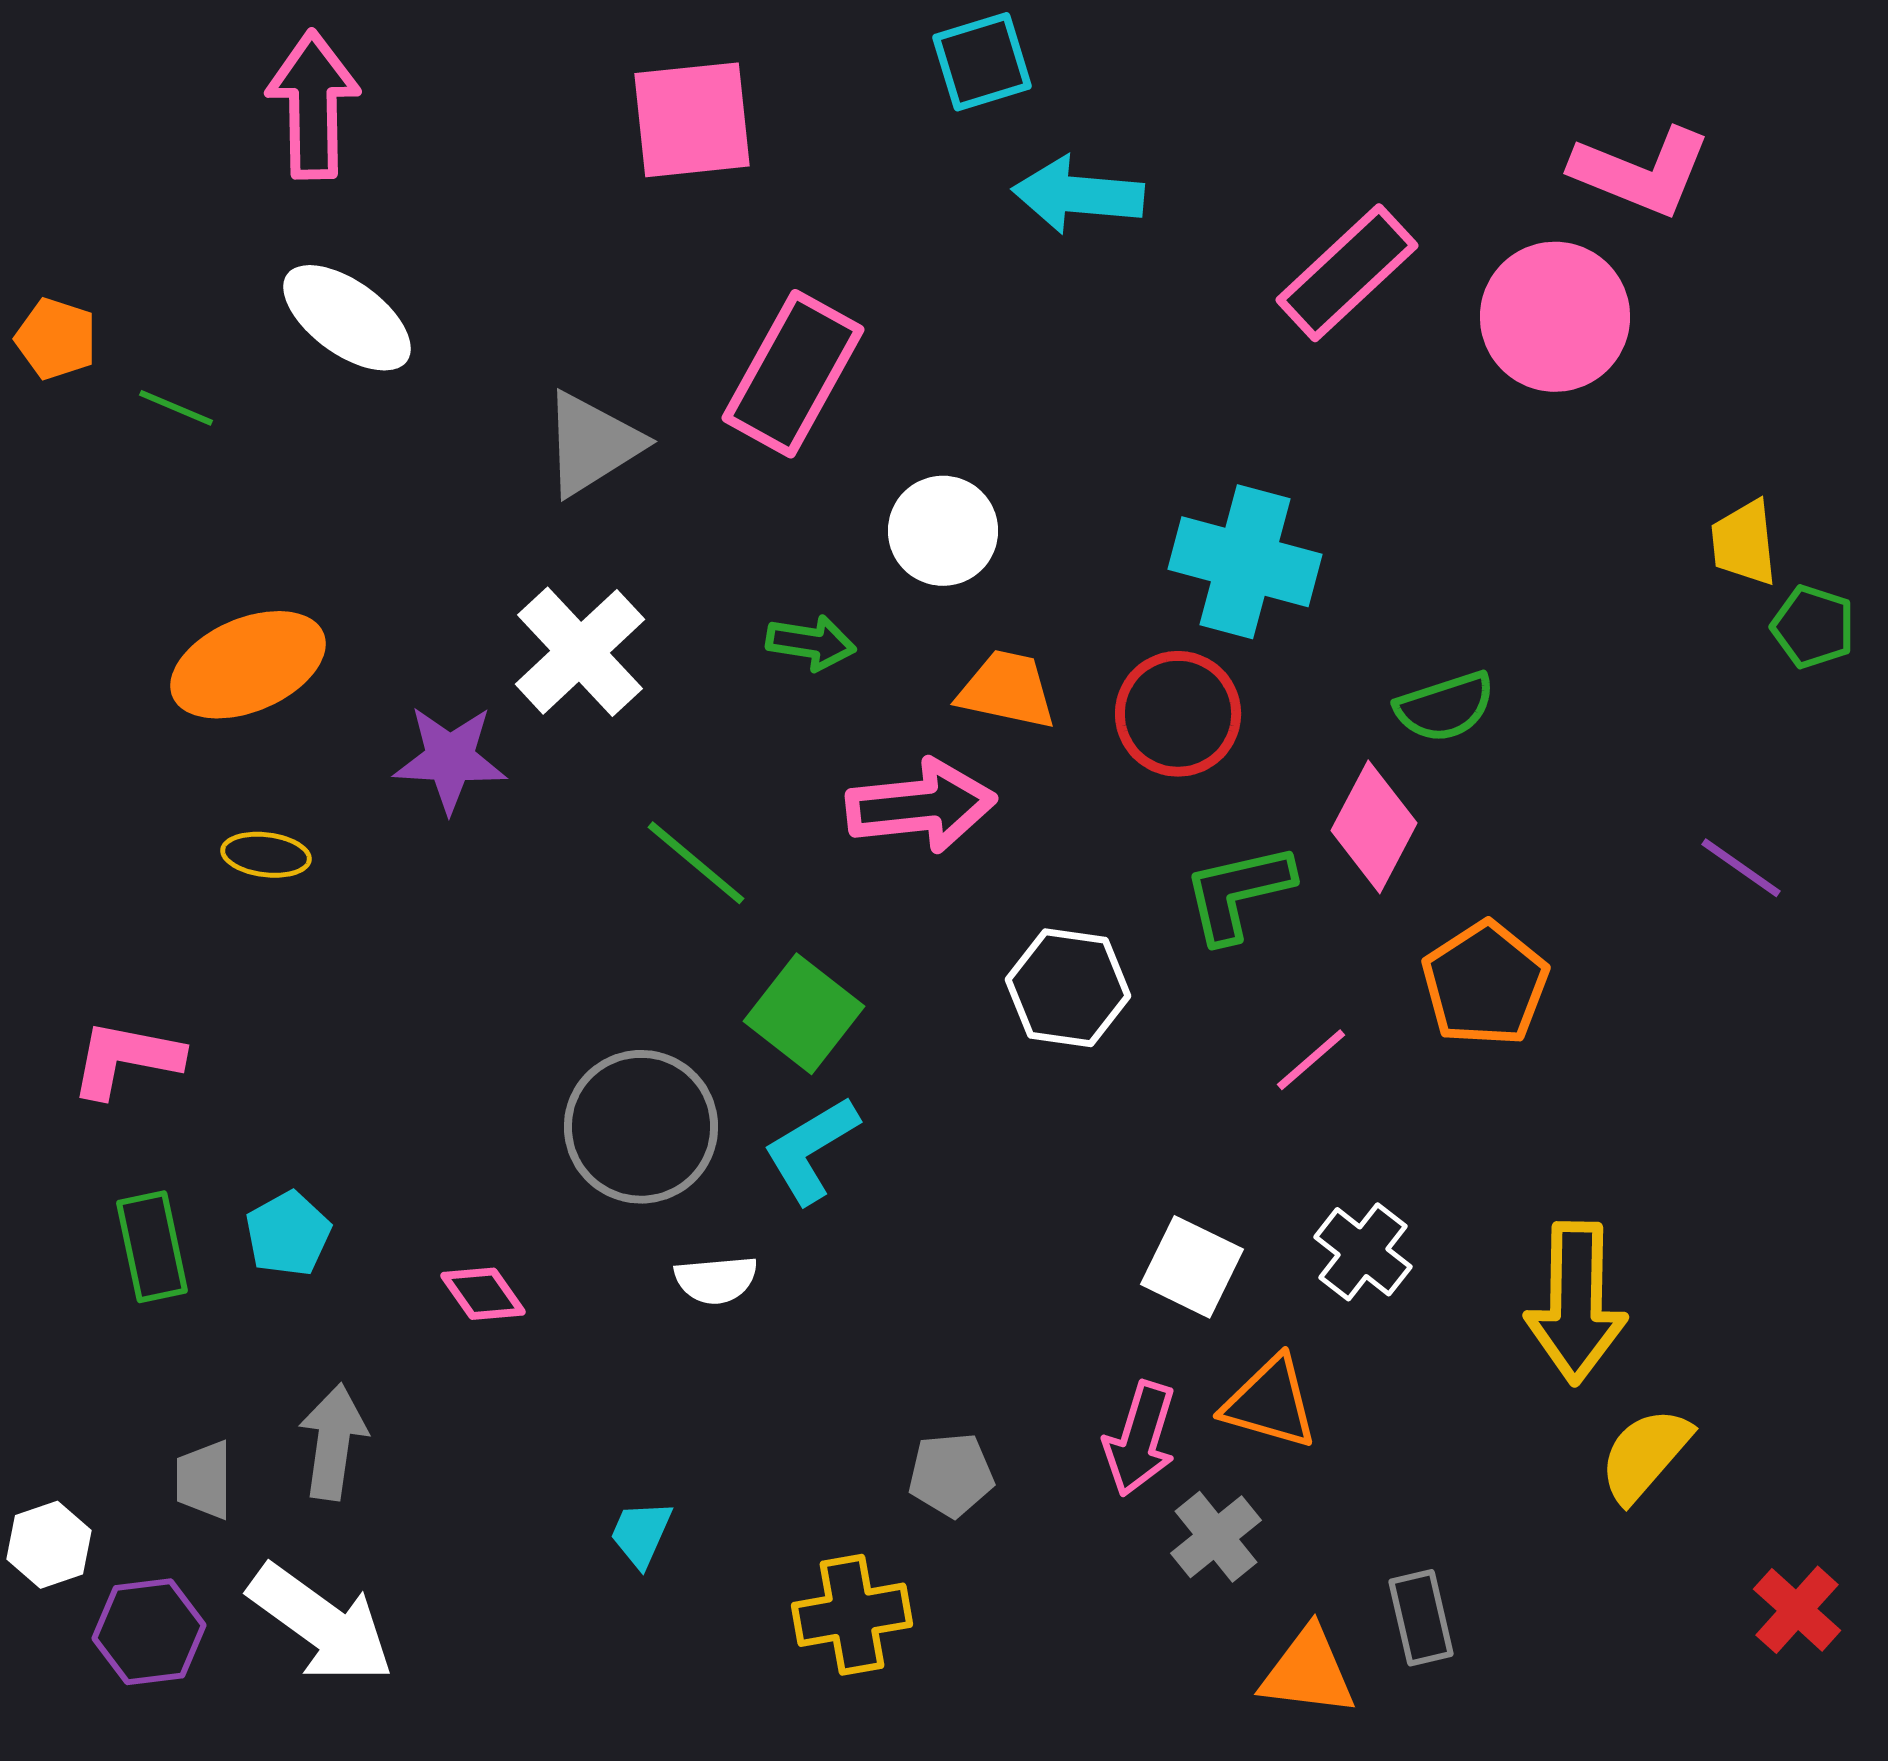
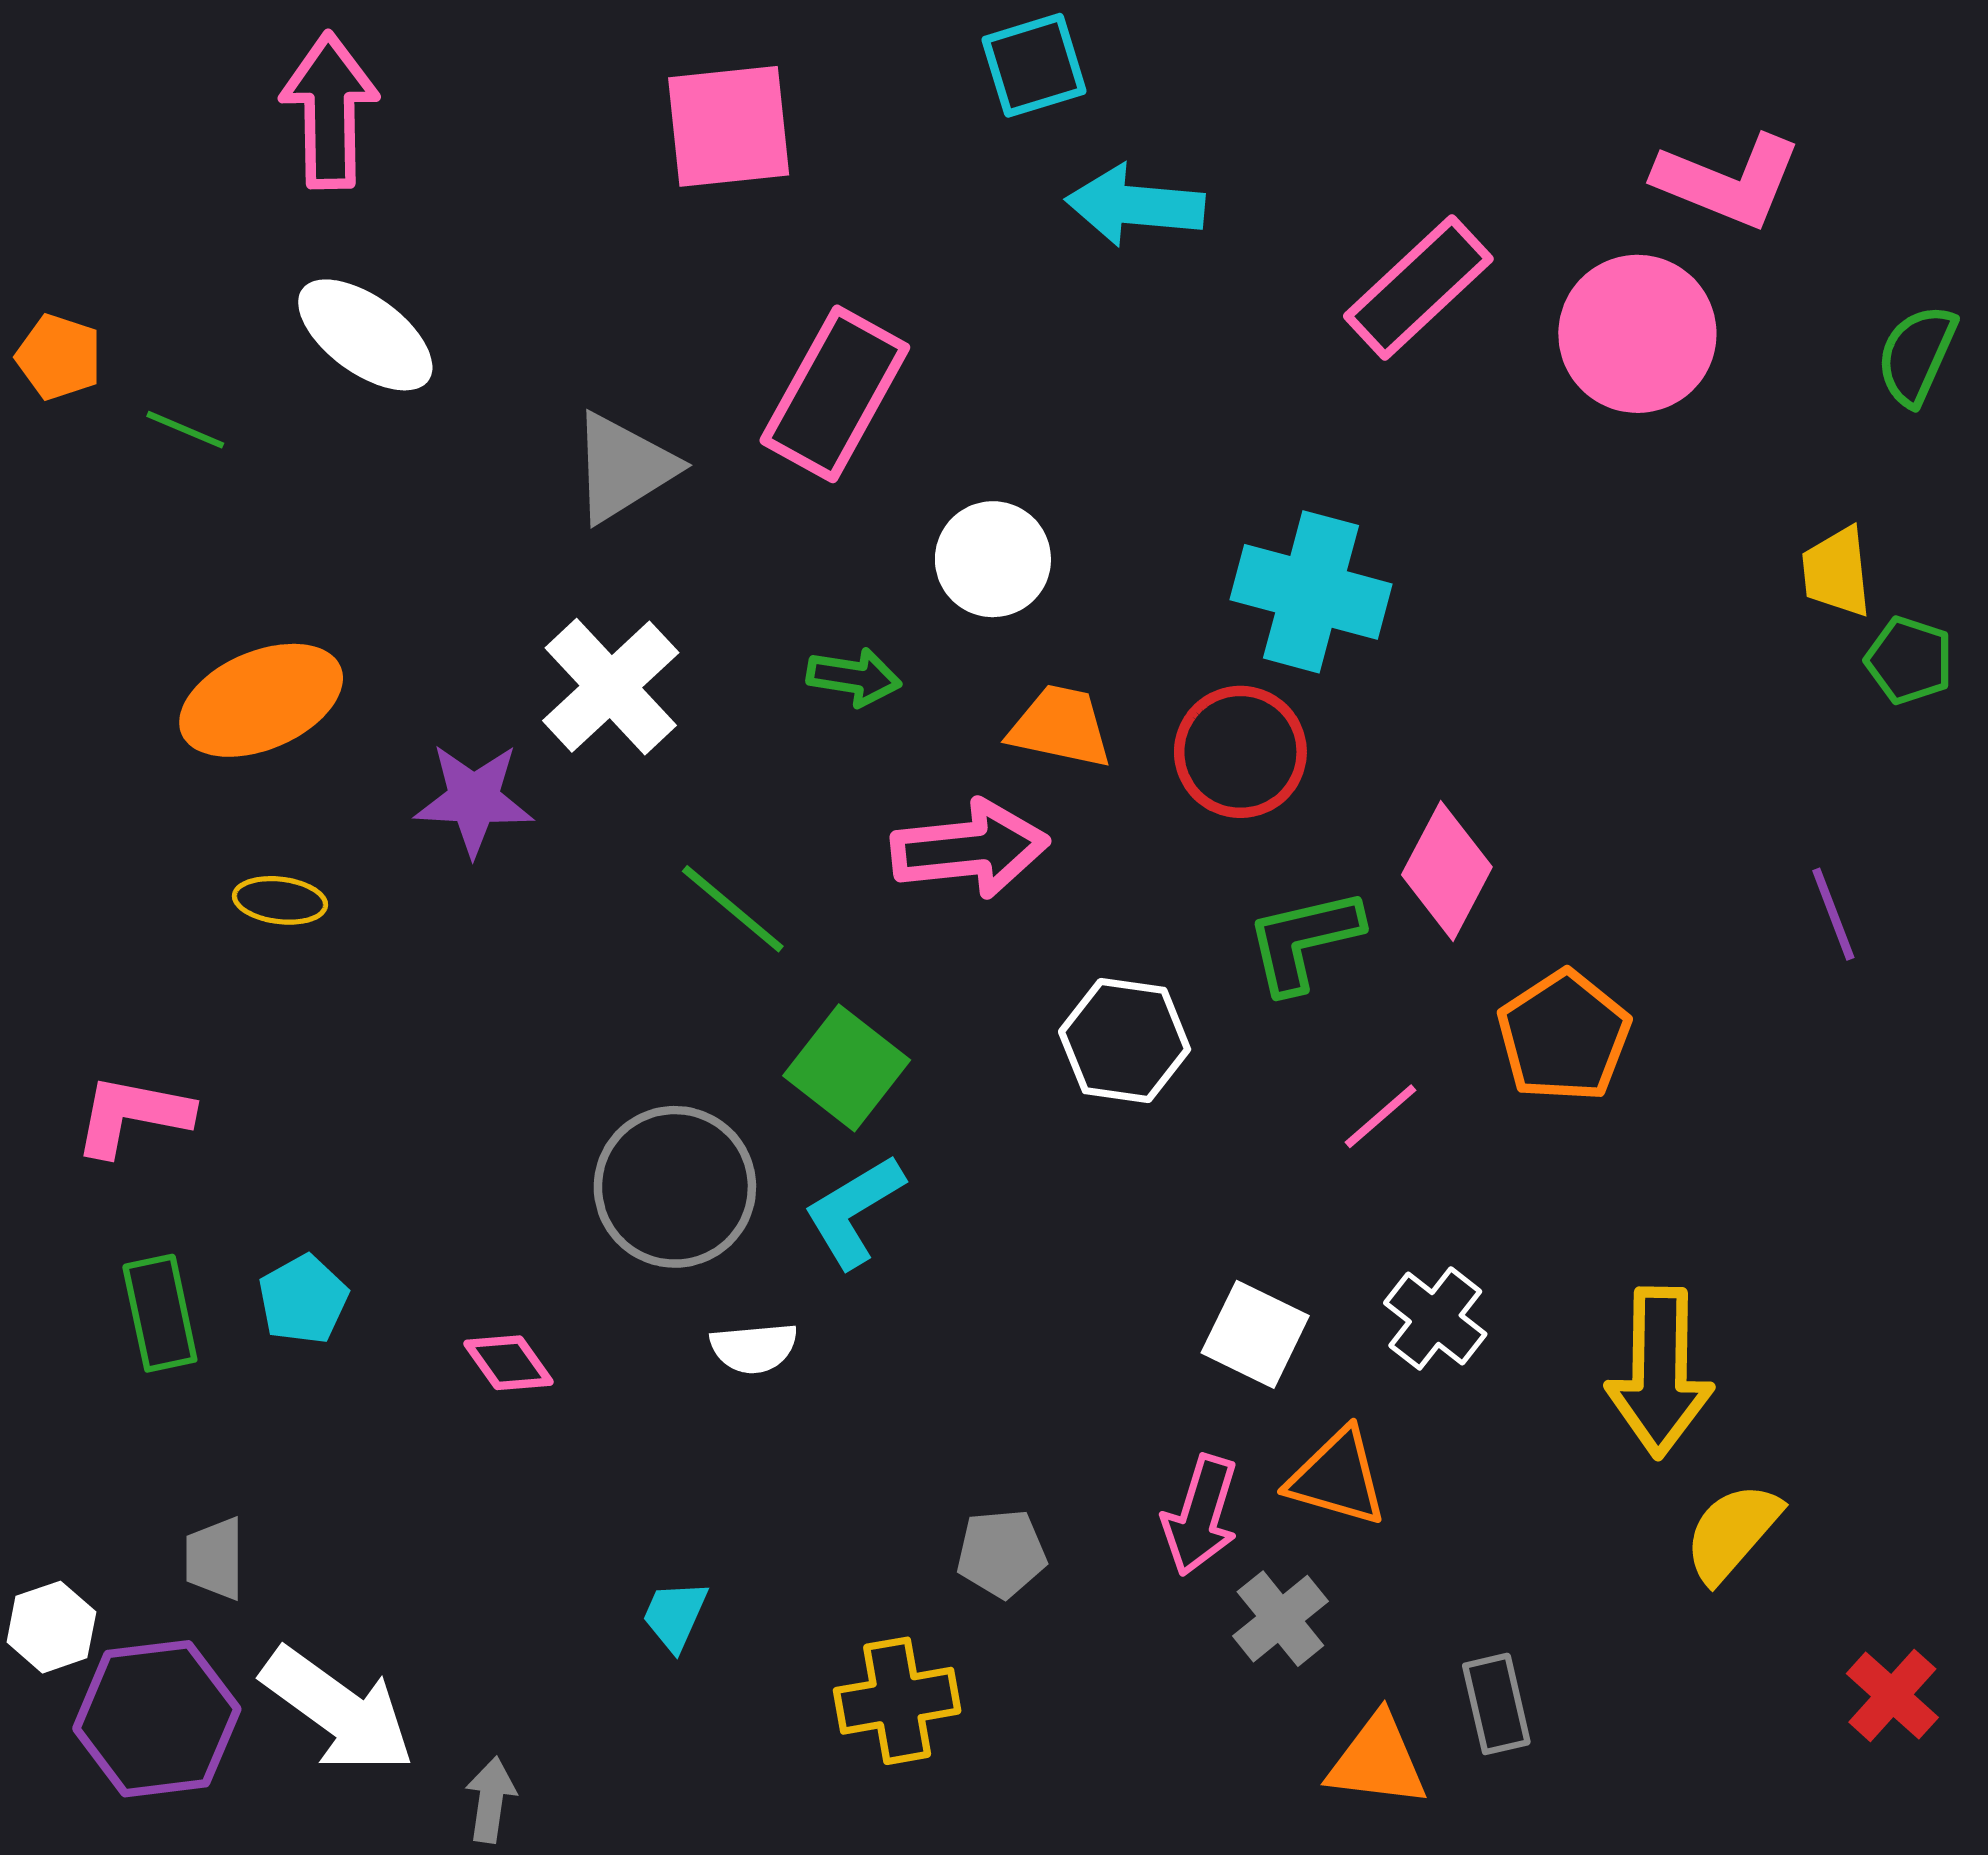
green semicircle: (1445, 707) -> (1917, 355), moved, turned 132
purple line: (1741, 868) -> (1833, 914), turned 34
gray arrow: (333, 1442) -> (491, 1800), moved, size x0.7
purple hexagon: (149, 1632) -> (157, 1719), size x1.4

